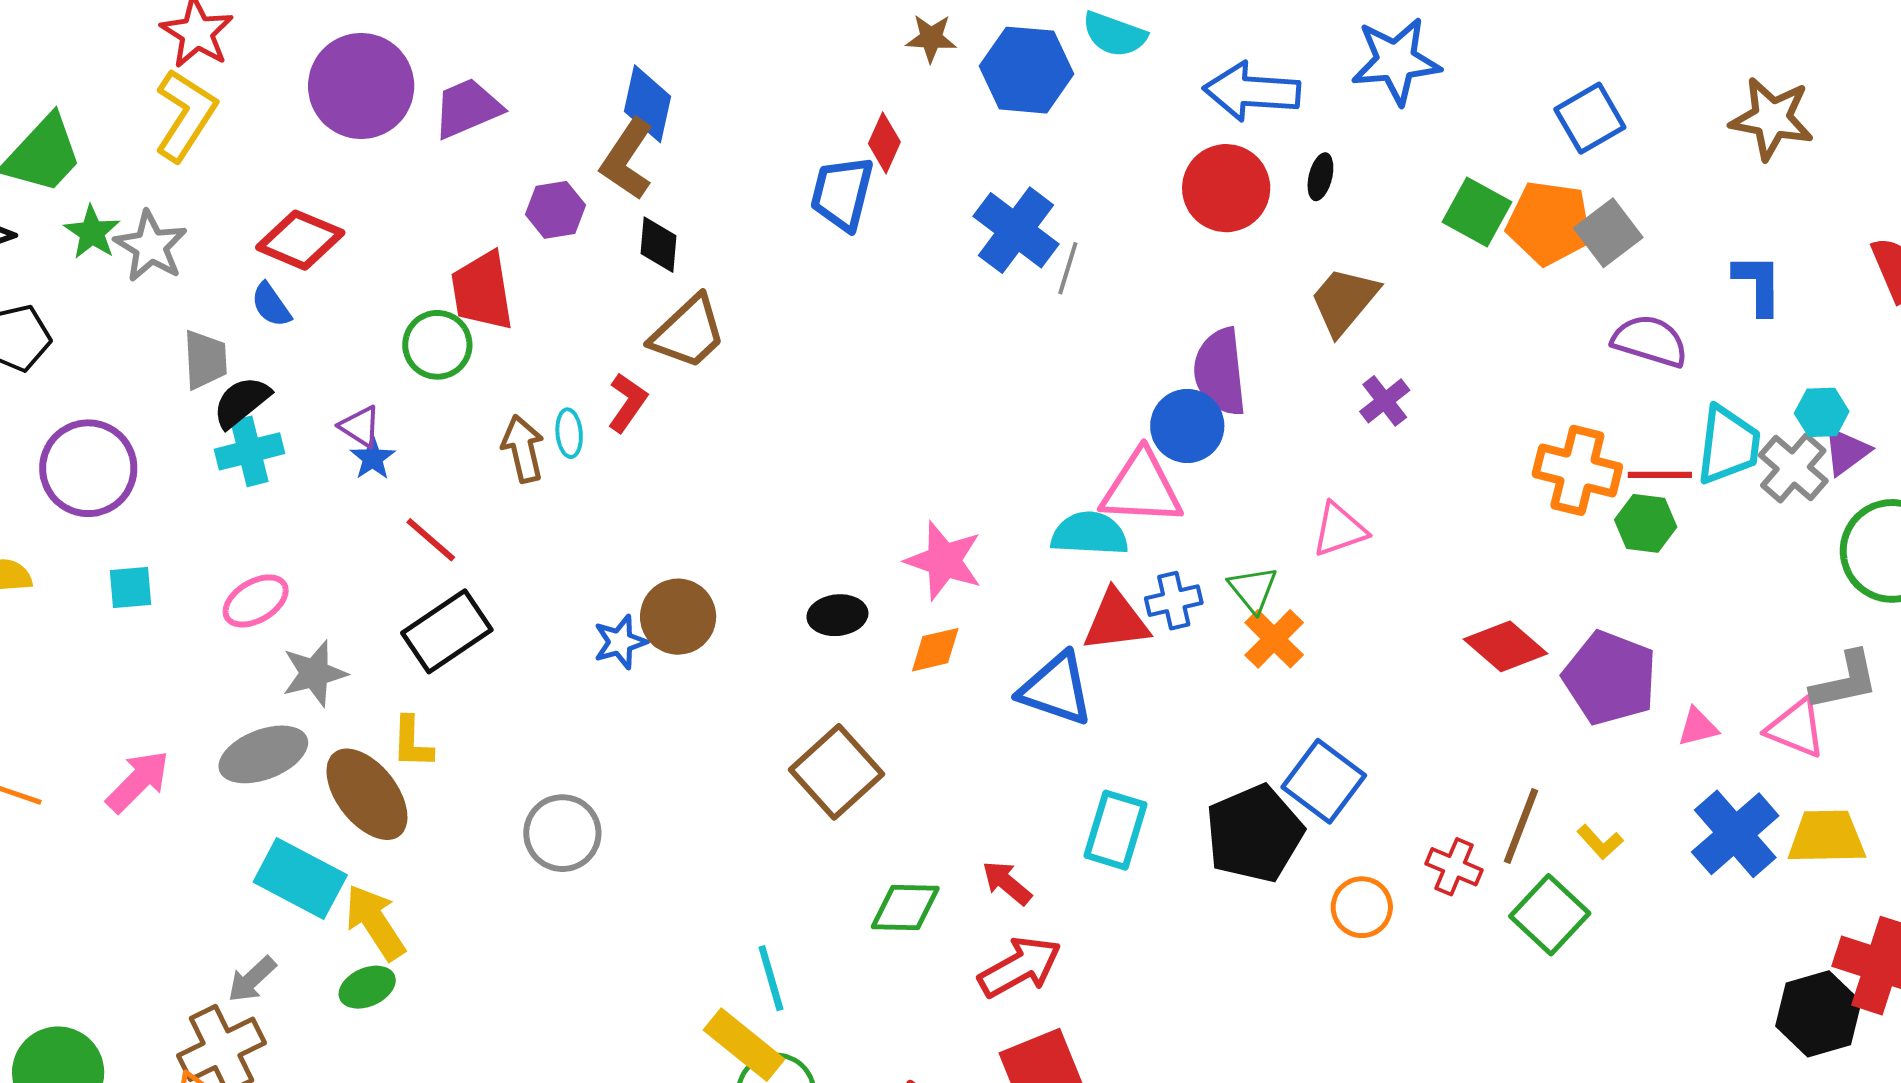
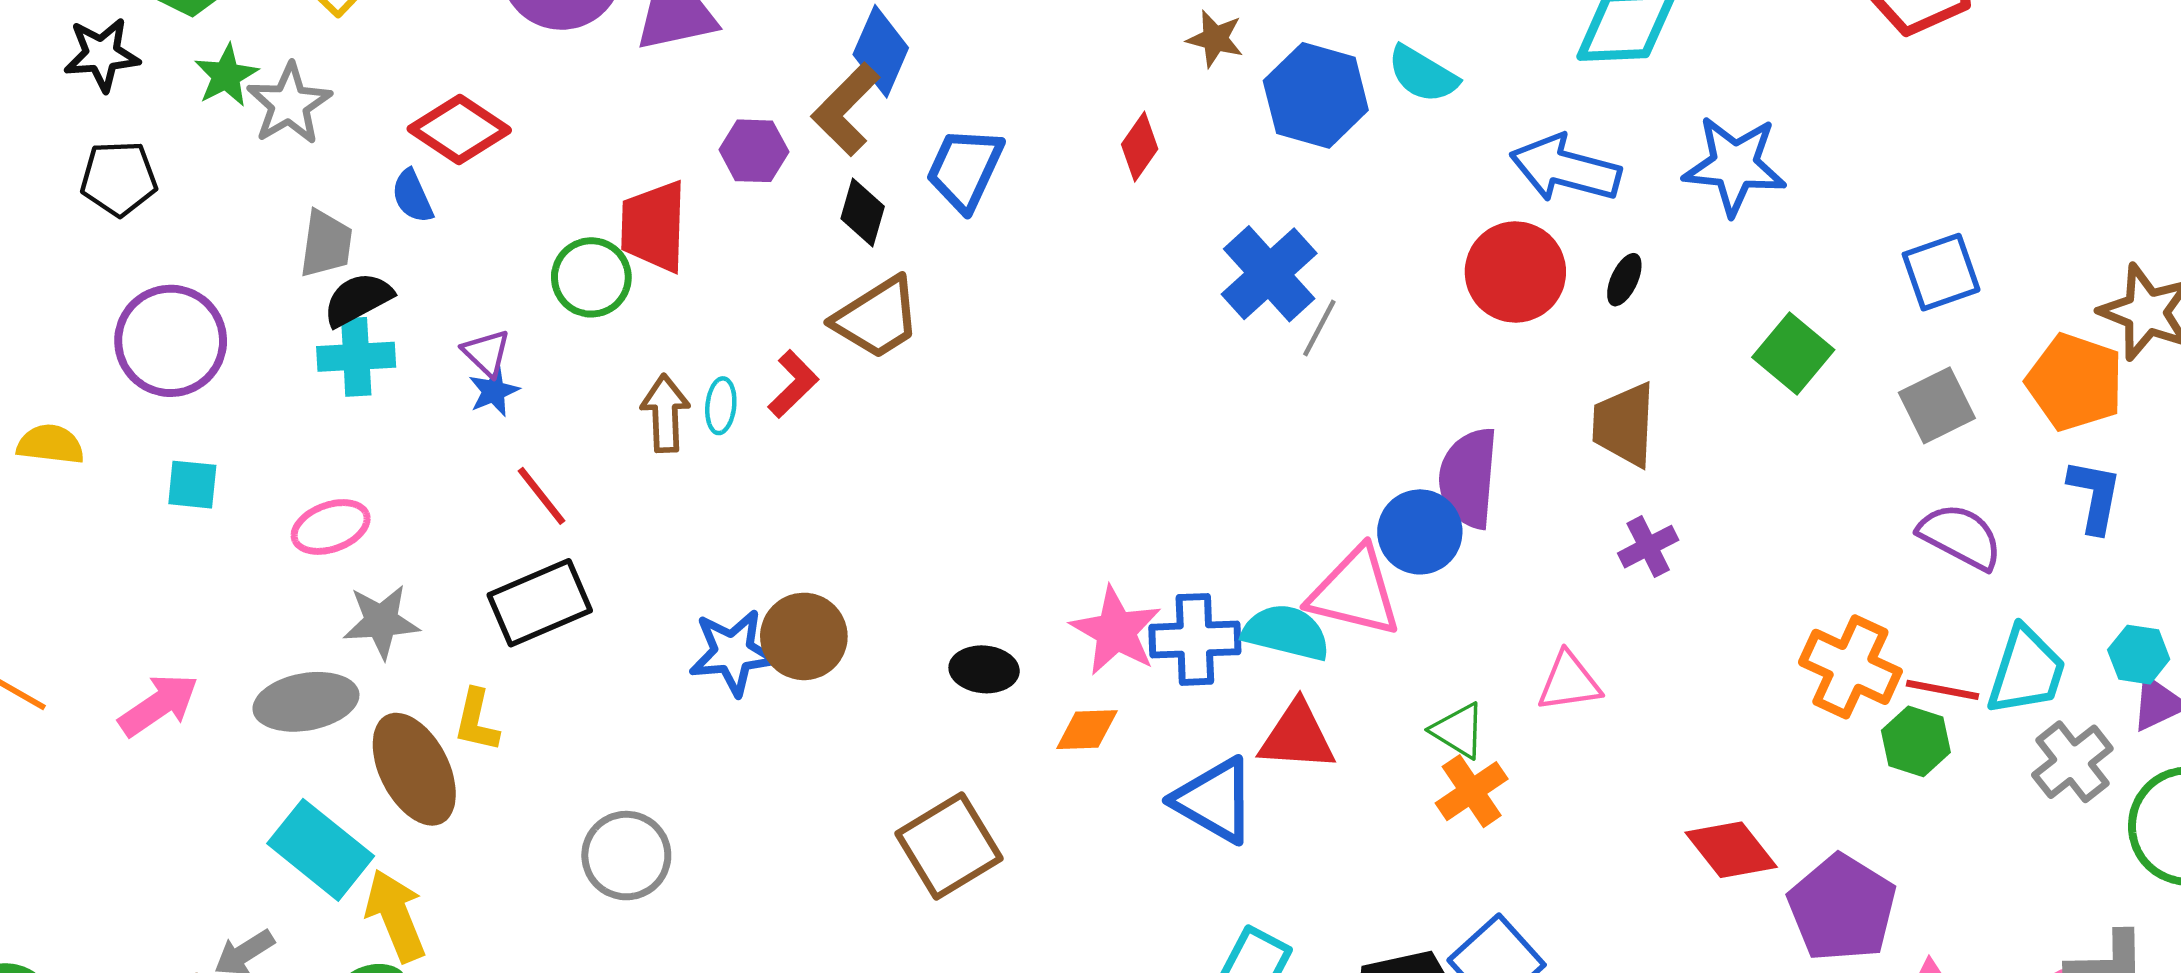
blue trapezoid: (842, 193) -> (965, 169), moved
orange pentagon: (1549, 223) -> (2075, 382), moved
brown trapezoid: (1344, 301) -> (1624, 425), turned -48
gray cross: (1793, 468) -> (2072, 762), moved
green triangle: (1253, 589) -> (1458, 731), turned -30
blue cross: (1174, 601) -> (1195, 639), moved, size x1.4
blue star: (620, 642) -> (733, 653), size x1.4

